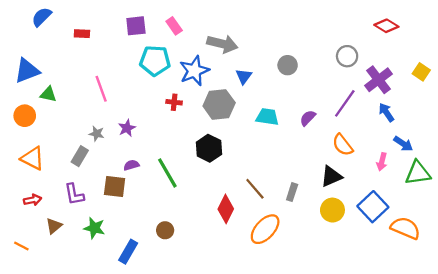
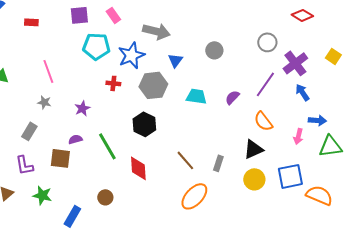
purple star: (127, 128) -> (82, 108), moved
gray star: (97, 134) -> (44, 102), moved
blue arrow: (403, 144) -> (317, 120), turned -30
blue square: (373, 207) -> (290, 176), turned 32
red diamond: (226, 209) -> (138, 168), moved, turned -30

